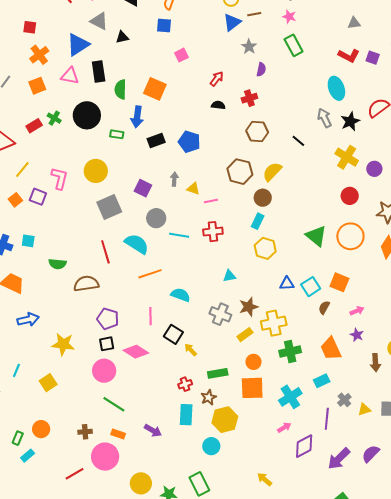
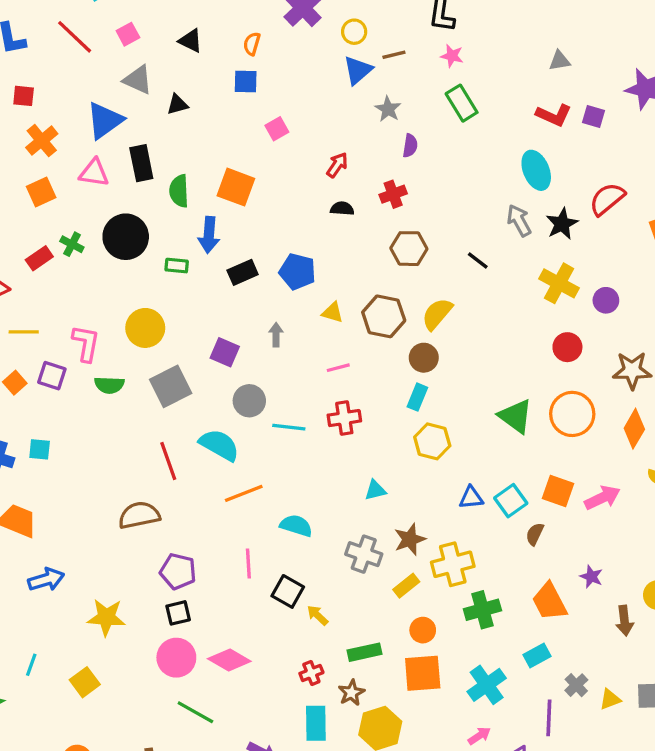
yellow line: (22, 169) -> (24, 332), turned 54
yellow triangle: (193, 189) -> (333, 312), moved
green semicircle: (57, 264) -> (109, 385), moved
pink arrow: (357, 311) -> (602, 498), moved, size x1.5
pink diamond: (136, 352) -> (229, 660), moved

